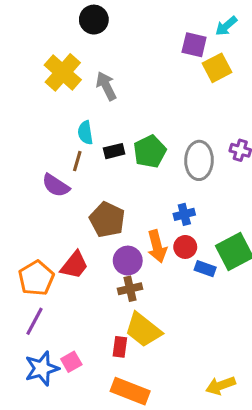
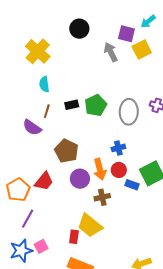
black circle: (94, 20) -> (79, 29), moved
gray arrow: (106, 86) -> (111, 52), moved
cyan semicircle: (85, 133) -> (44, 84), moved
brown cross: (130, 289) -> (102, 197), moved
purple line: (34, 321) -> (28, 219), moved

